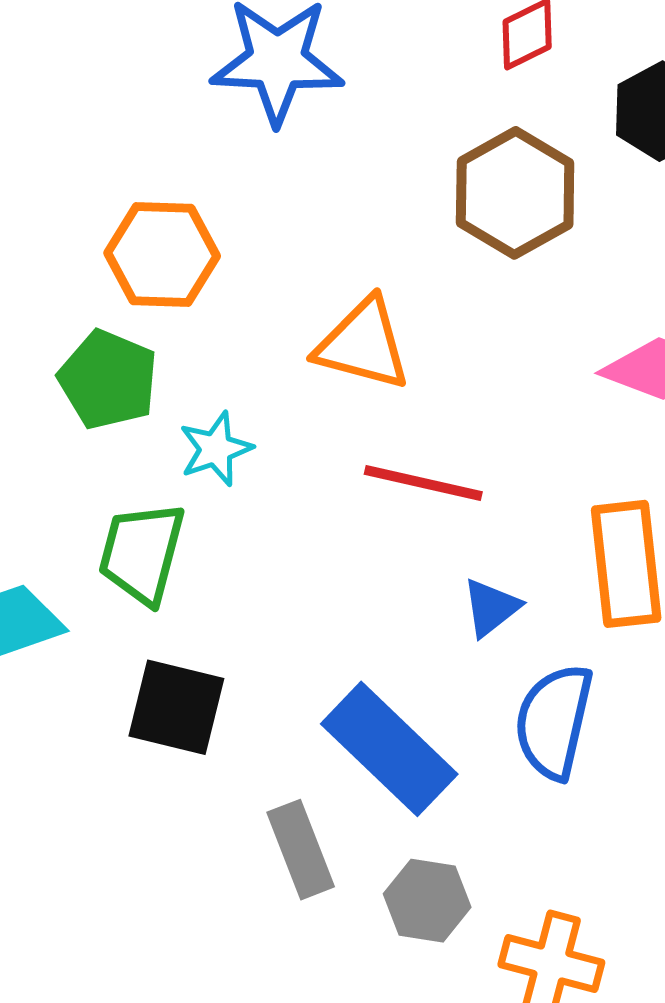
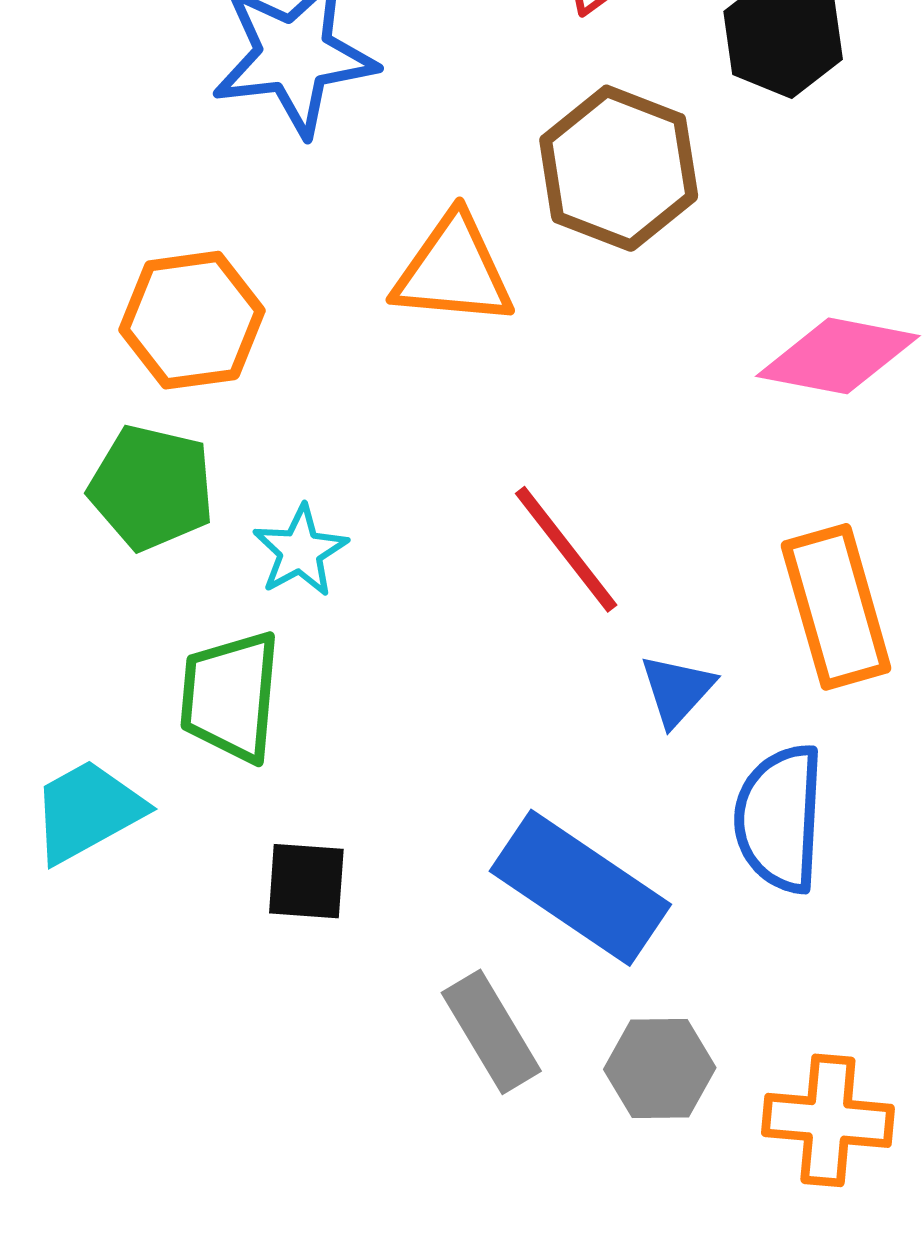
orange triangle: (363, 344) -> (453, 271), moved
red line: (423, 483) -> (566, 549), turned 49
black square: (176, 707) -> (306, 881), size x0.7

